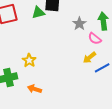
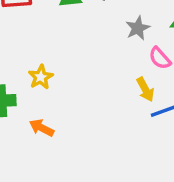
yellow arrow: (89, 58) -> (145, 89), turned -88

